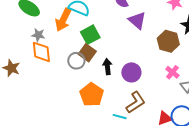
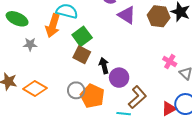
brown hexagon: (168, 41) -> (159, 16), moved
orange diamond: (41, 52) -> (35, 89), moved, turned -45
gray circle: (76, 61) -> (76, 90), moved
purple circle: (131, 72) -> (119, 78), moved

